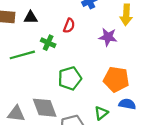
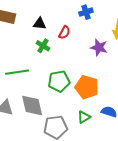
black triangle: (31, 17) -> (40, 24), moved
green line: (22, 55) -> (17, 72), moved
orange pentagon: (116, 79) -> (87, 87), moved

